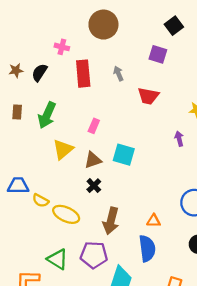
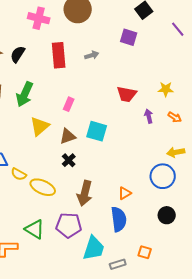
pink cross: (62, 47) -> (39, 18), moved, size x1.5
gray arrow: (118, 74) -> (92, 55), turned 96
red trapezoid: (148, 96) -> (127, 94), moved
orange triangle: (154, 221) -> (125, 193), turned -32

